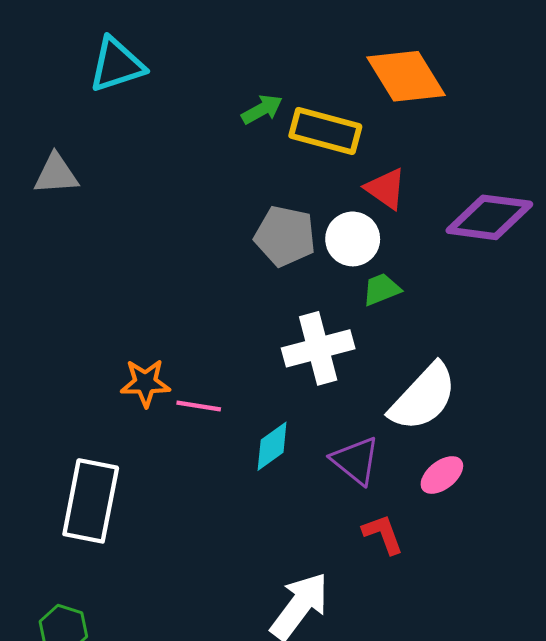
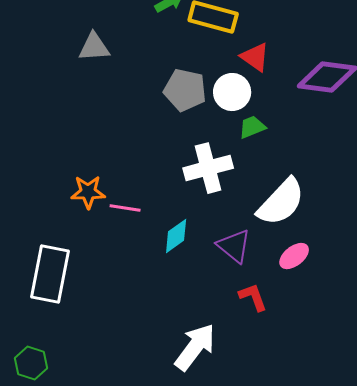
gray triangle: (56, 174) -> (94, 47), moved

